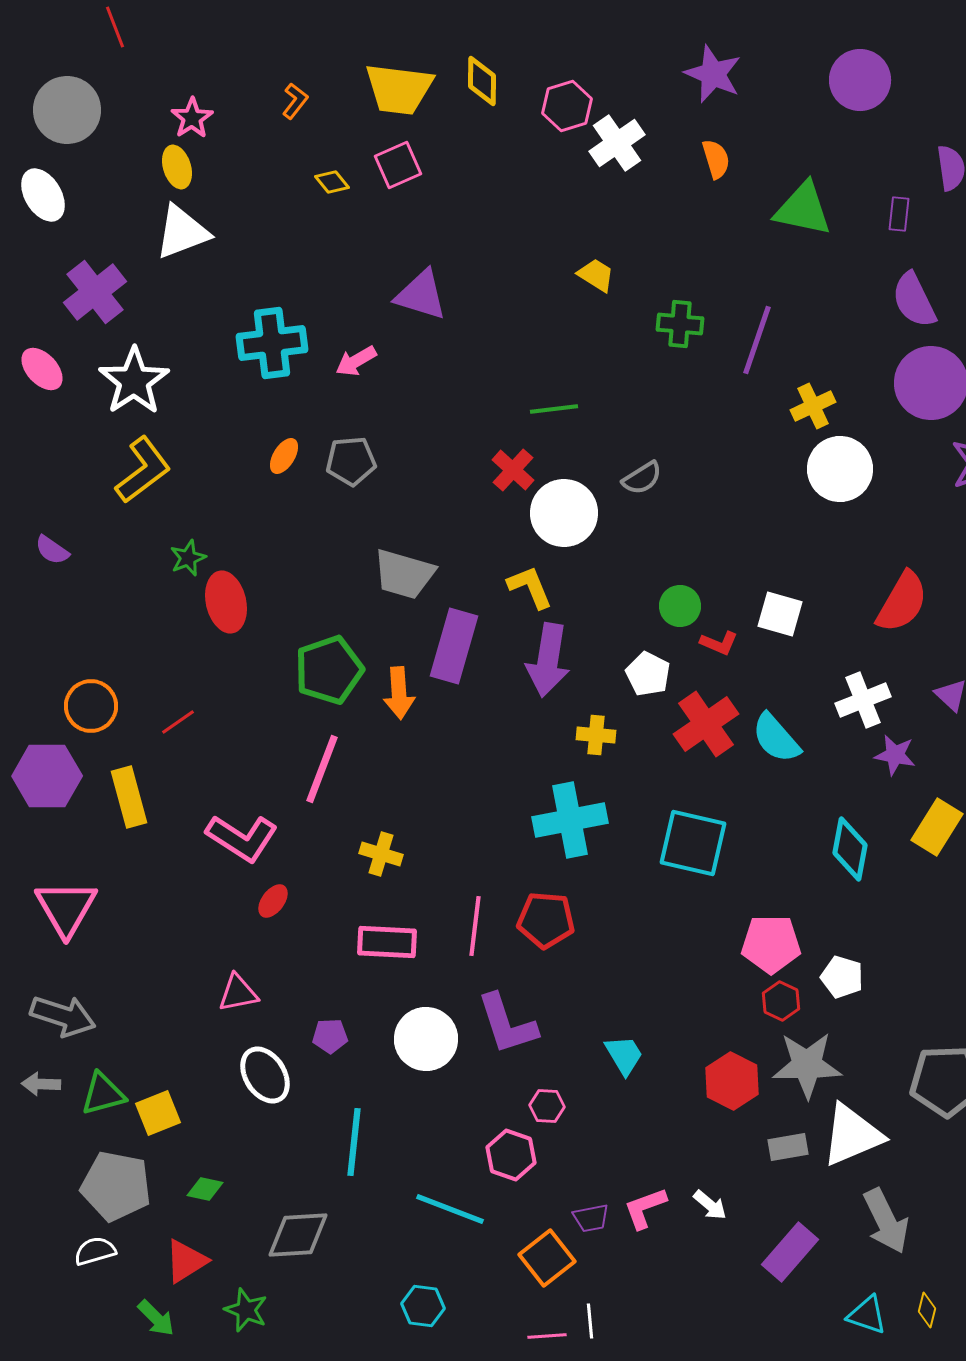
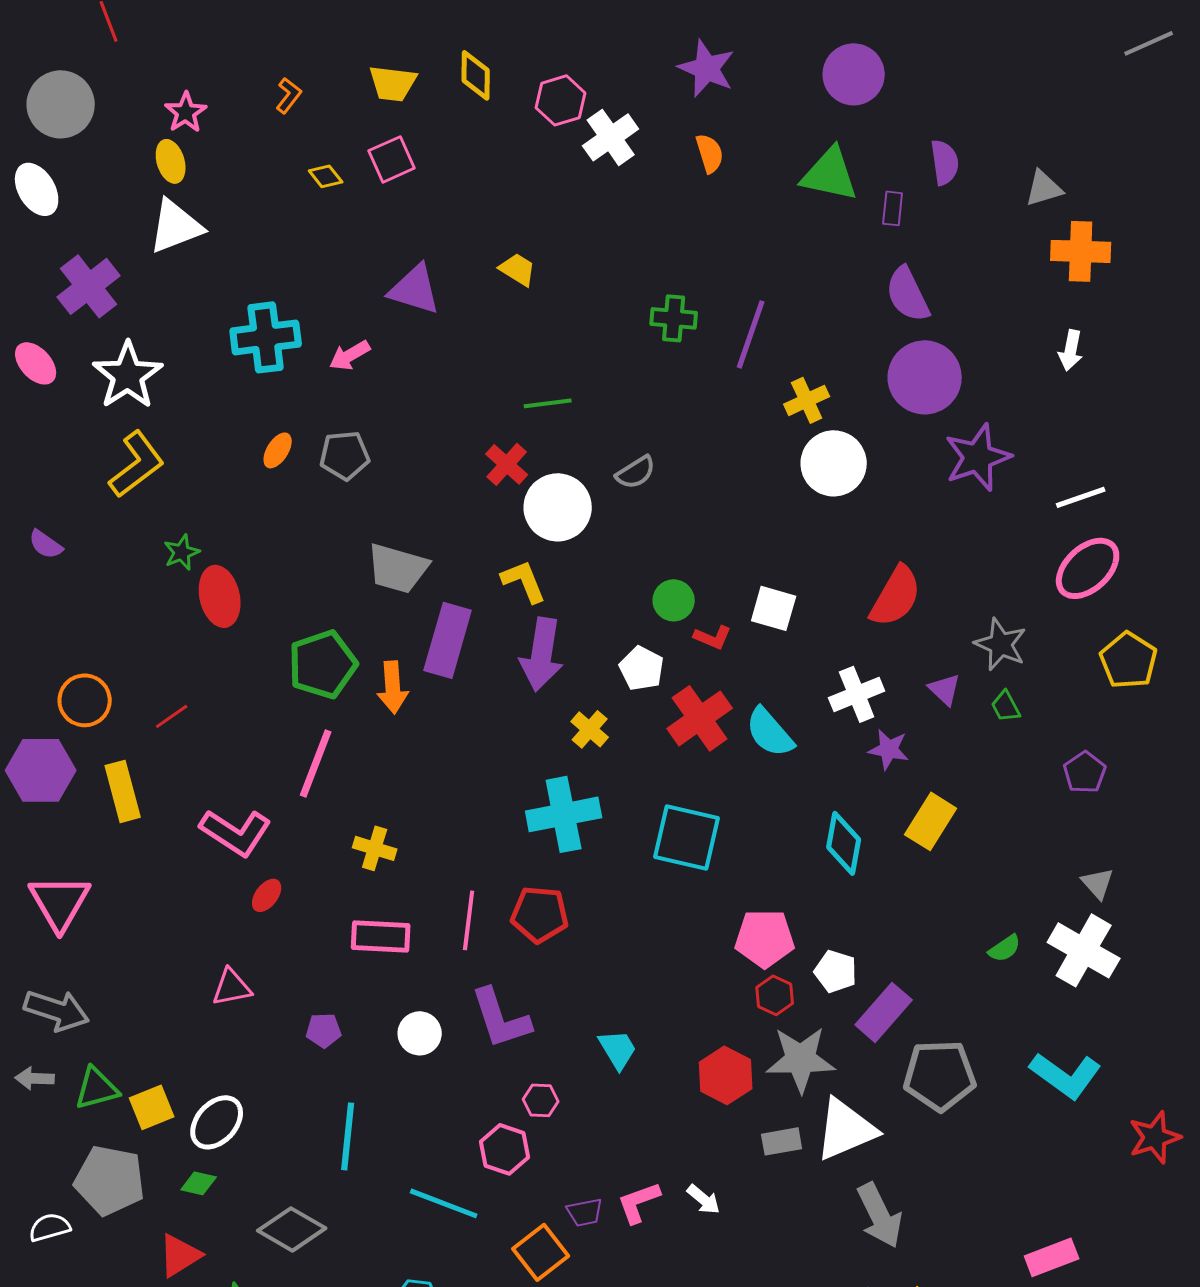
yellow trapezoid: (399, 89) -> (393, 83), size x0.7
green triangle: (803, 209) -> (830, 174), moved
yellow trapezoid: (596, 275) -> (518, 269), moved
yellow cross: (596, 735) -> (590, 729), turned 36
white circle: (426, 1039) -> (420, 1033), size x0.7
white ellipse: (265, 1075) -> (217, 1122), moved, turned 74
gray diamond: (298, 1235) -> (292, 1229), turned 34
white semicircle: (95, 1251) -> (50, 1227), moved
purple rectangle: (790, 1252) -> (884, 1012), moved

